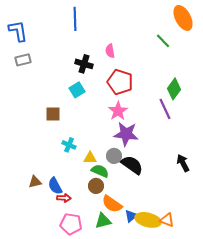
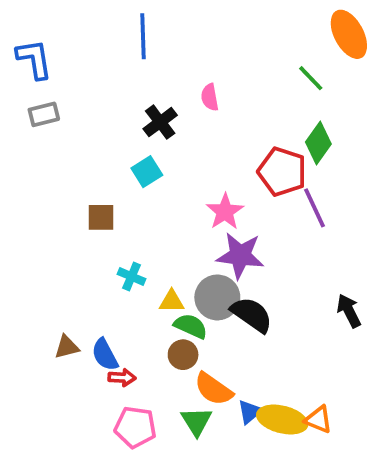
black cross: (84, 64) -> (160, 122), turned 36
red pentagon: (120, 82) -> (282, 172), moved
green diamond: (174, 89) -> (318, 143), moved
gray circle: (114, 156) -> (217, 297), size x1.5
green triangle: (103, 221) -> (196, 421), turned -48

